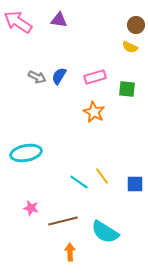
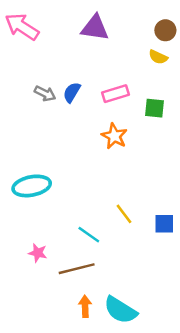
purple triangle: (59, 20) -> (95, 28), moved, size x1.4
cyan line: (79, 182) -> (89, 235), moved
cyan semicircle: (105, 232) -> (120, 310), moved

